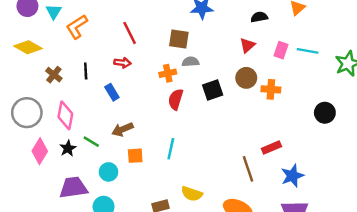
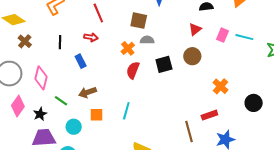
orange cross: (168, 73) -> (128, 48), turned -32
brown cross: (54, 75) -> (25, 41), moved
orange cross: (271, 89) -> (220, 86), moved, turned 35
black circle: (325, 113) -> (254, 103), moved
black star: (68, 148) -> (40, 114), moved

